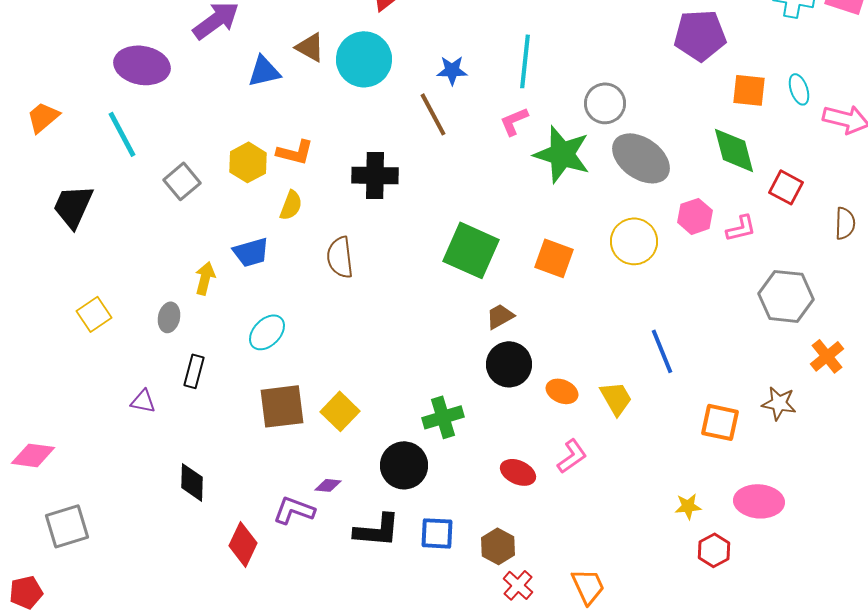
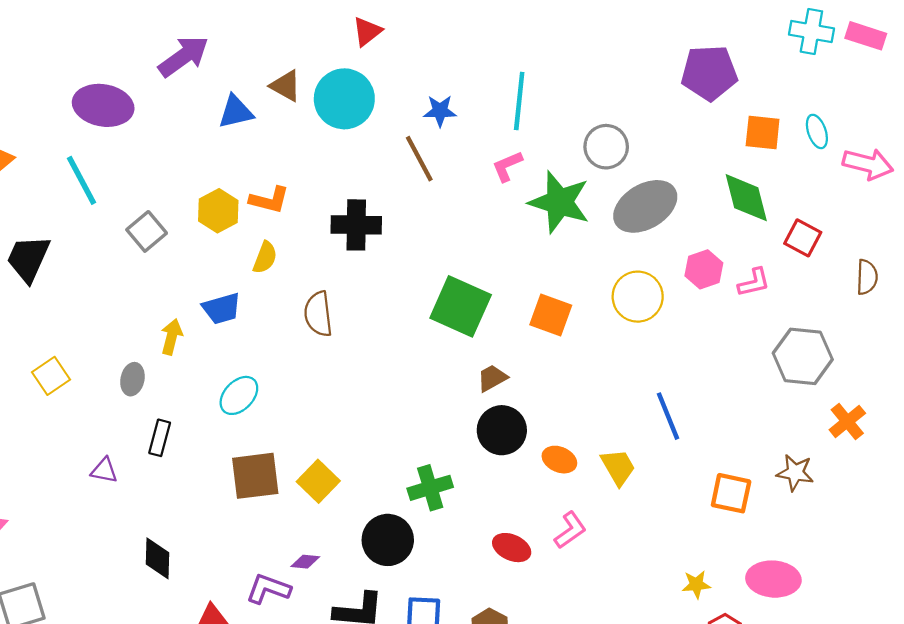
gray ellipse: (641, 158) -> (645, 206), turned -66

